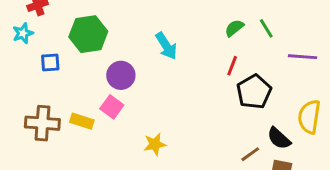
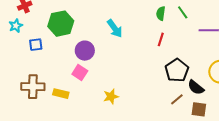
green semicircle: (234, 28) -> (161, 13), turned -40
black pentagon: (254, 92) -> (177, 70), moved
yellow rectangle: (82, 121) -> (61, 94), moved

